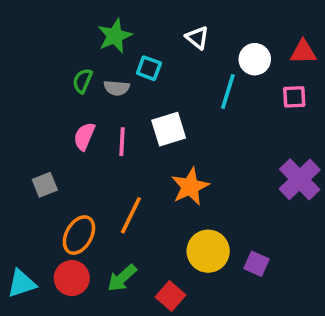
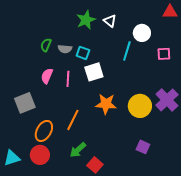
green star: (115, 36) -> (86, 20), moved
red triangle: (303, 52) -> (170, 12), moved
cyan square: (149, 68) -> (83, 53), moved
gray square: (45, 185) -> (25, 103), size x1.5
orange star: (190, 187) -> (106, 104), turned 30
yellow circle: (208, 251) -> (140, 106), moved
green arrow: (122, 278) -> (78, 150), moved

